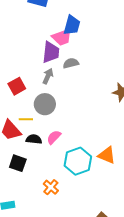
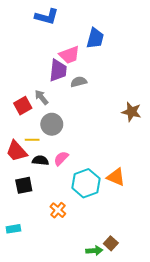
blue trapezoid: (72, 25) -> (95, 38), moved
gray arrow: (48, 76) -> (41, 97), moved, turned -63
black square: (18, 163) -> (24, 185), turned -30

